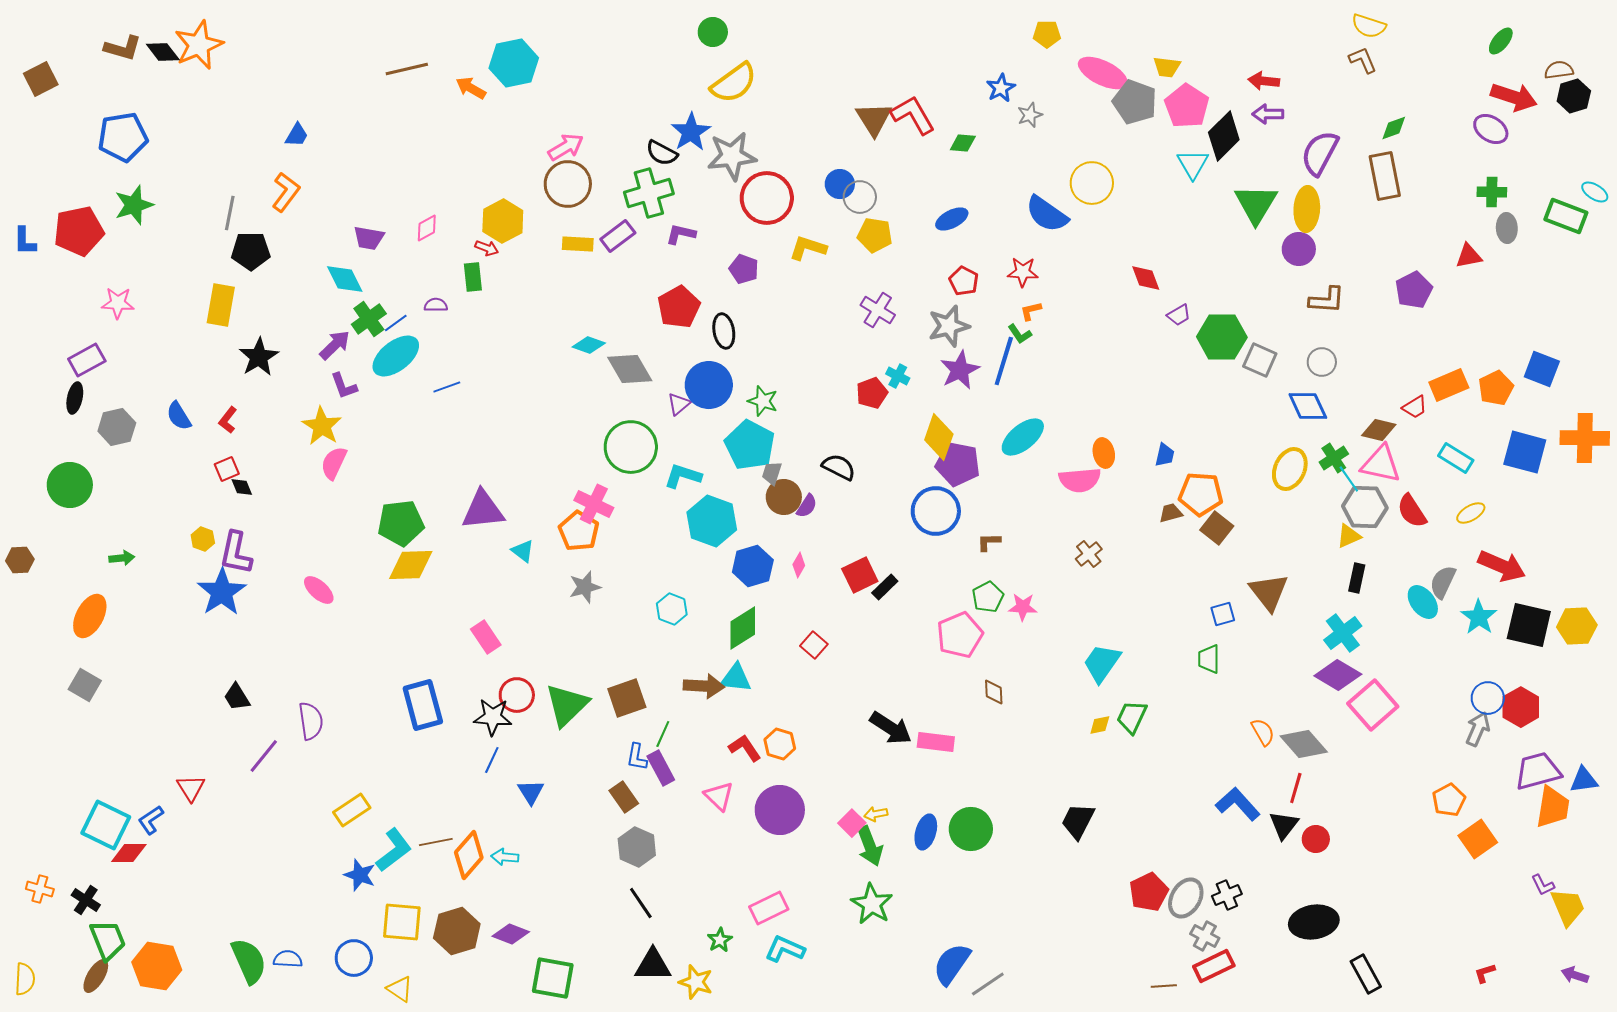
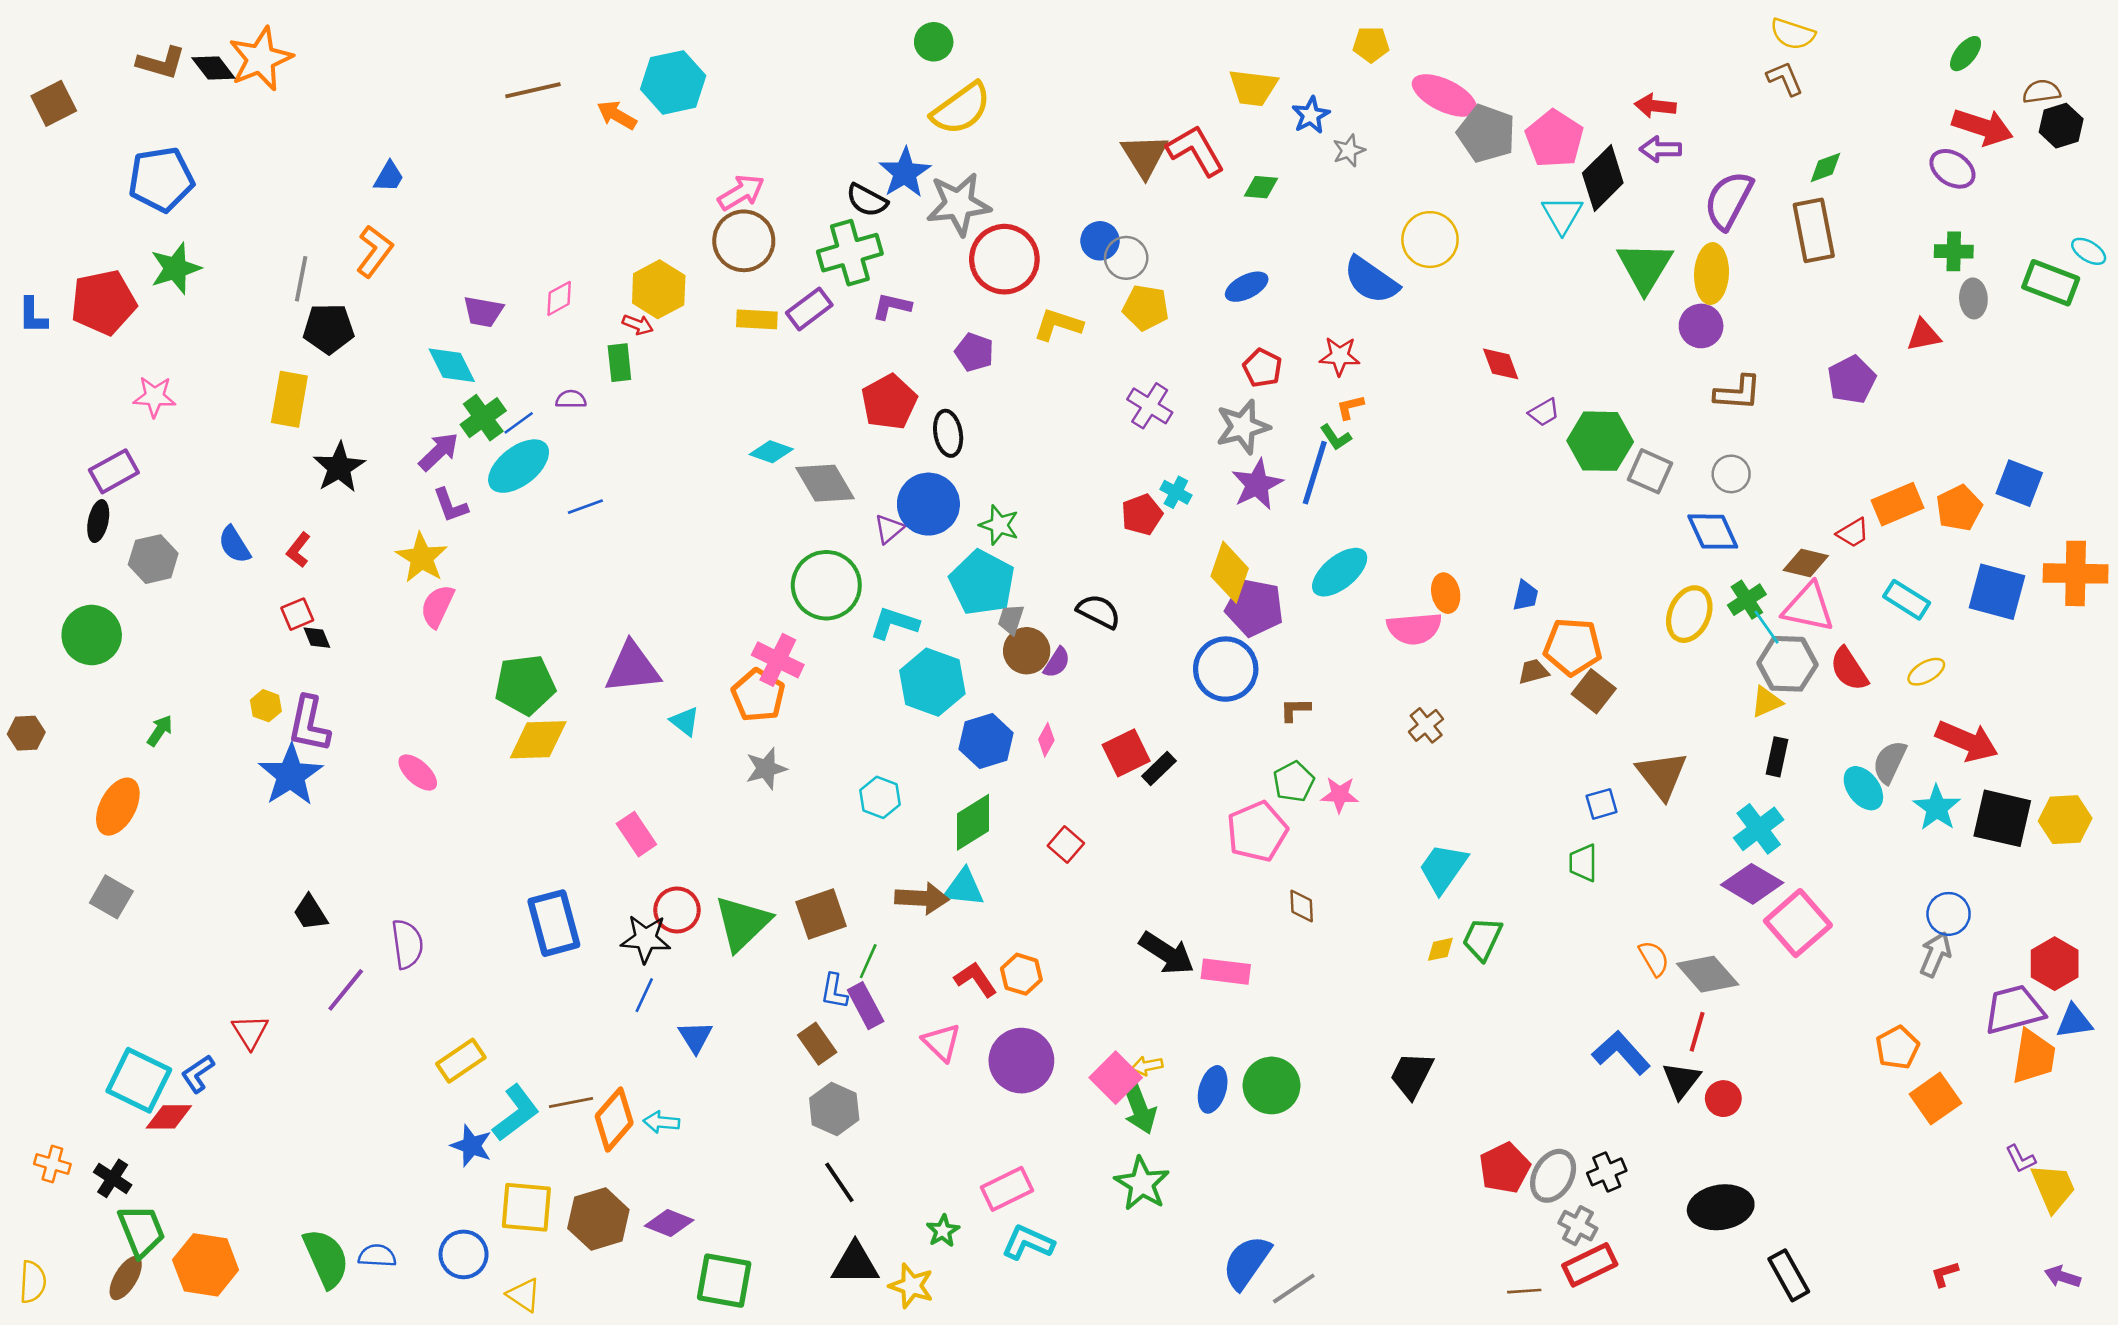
yellow trapezoid: (1167, 67) -> (1253, 88), moved, size x1.4
green arrow: (122, 558) -> (160, 731), turned -50
red hexagon: (1521, 707) -> (2055, 964), moved
pink square: (852, 823) -> (1116, 1078), size x1.4

